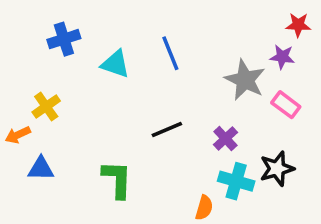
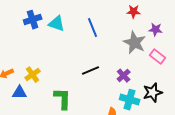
red star: (298, 25) -> (134, 12), moved
cyan triangle: (115, 64) -> (57, 24), moved
yellow cross: (46, 107) -> (33, 75), moved

